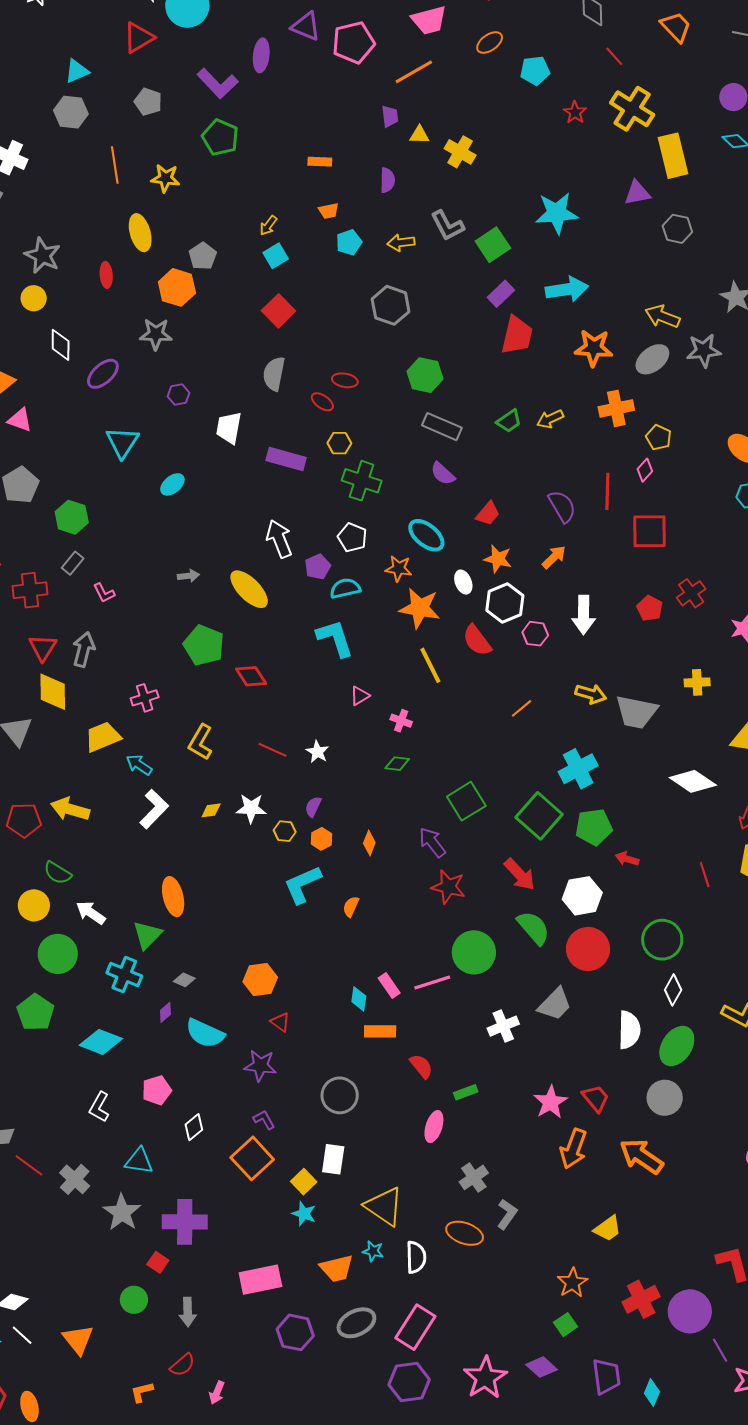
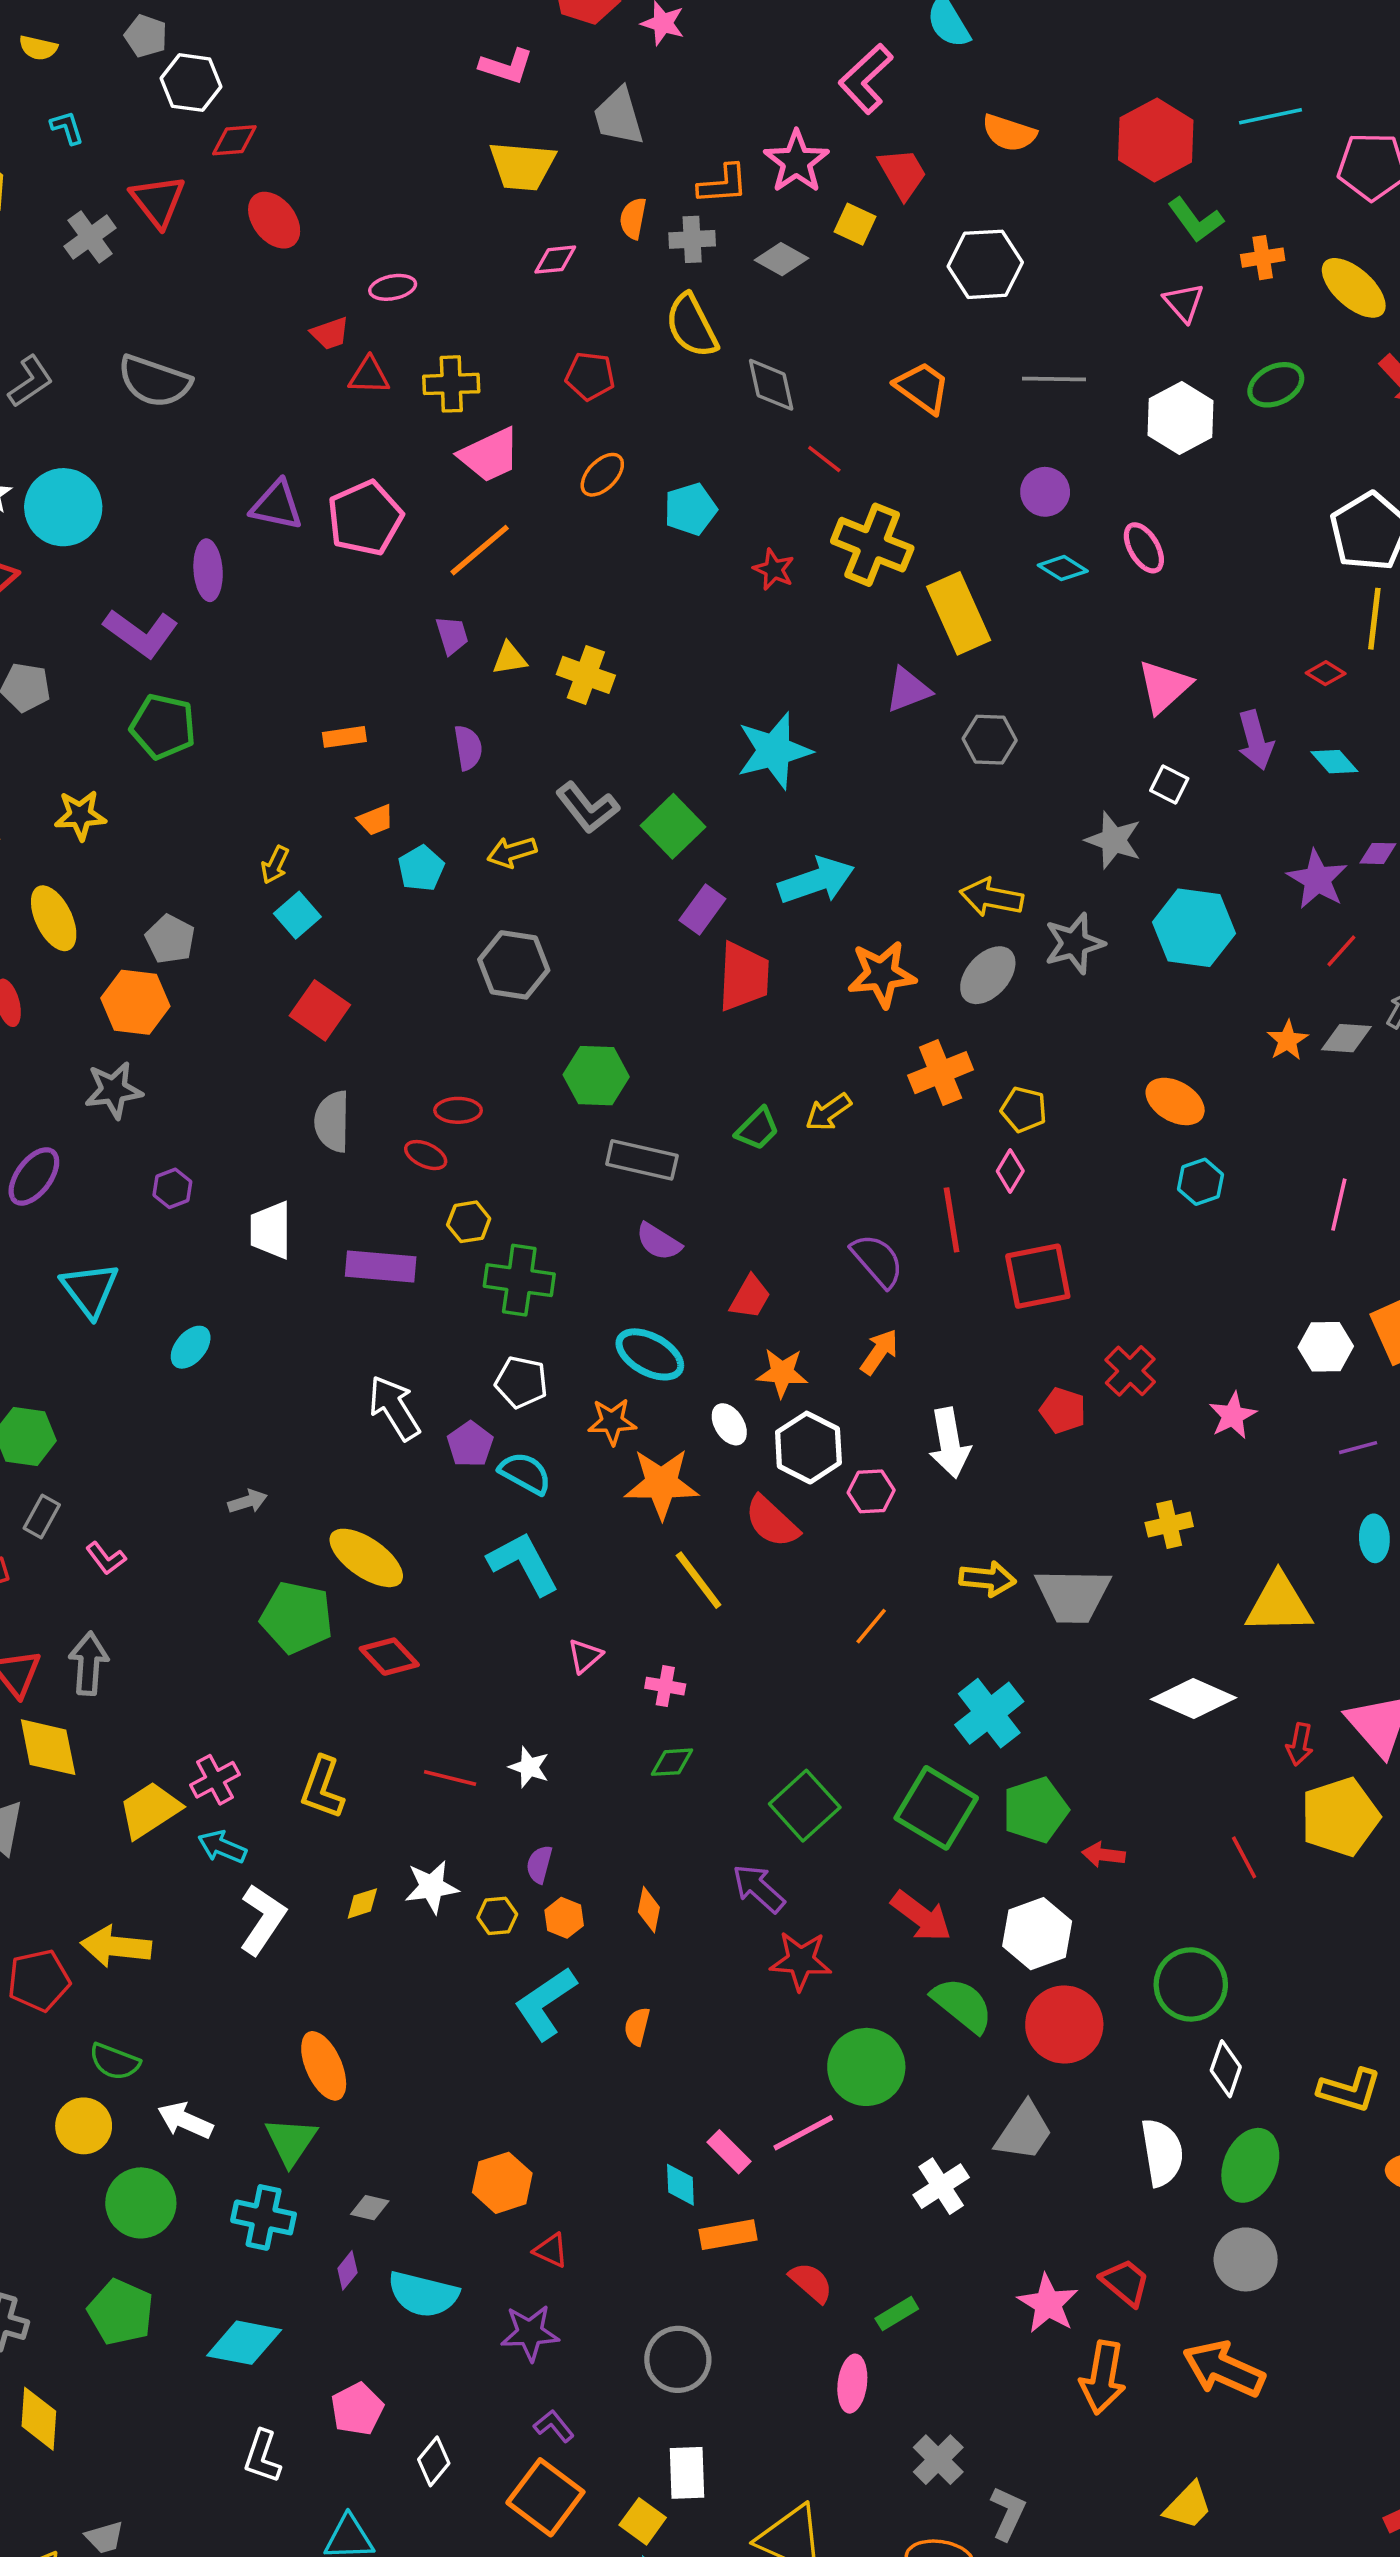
cyan semicircle: (345, 588) -> (525, 1473), turned 52
yellow ellipse: (249, 589) -> (366, 1558), moved
pink cross: (145, 698) -> (215, 1780), moved

